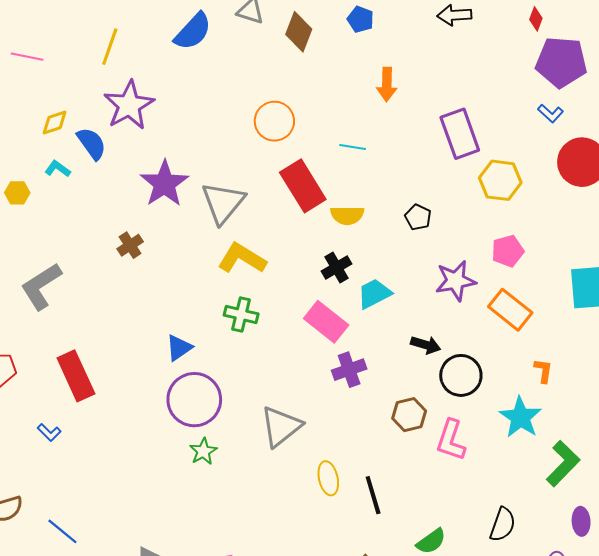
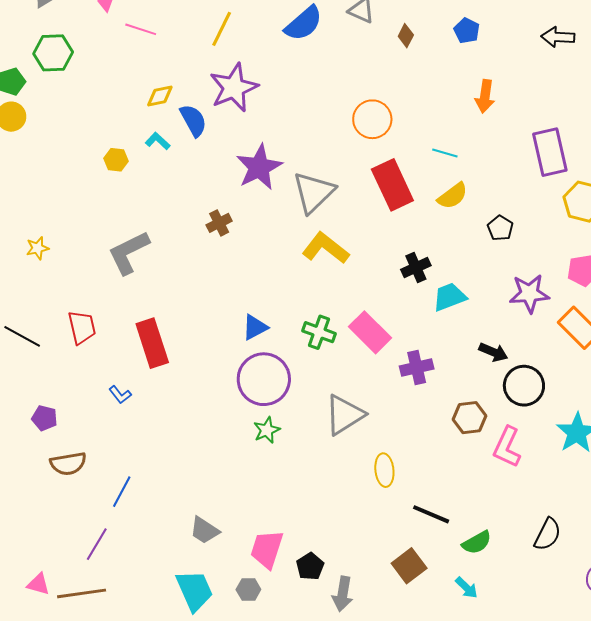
brown diamond: (299, 32) -> (406, 36), size x0.6
yellow semicircle: (347, 215) -> (453, 196), moved, turned -44
green cross: (241, 314) -> (319, 332), moved
pink rectangle: (326, 322) -> (370, 332), moved
black line: (373, 495) -> (431, 514), moved, turned -57
blue line: (62, 531) -> (122, 492), turned 72

